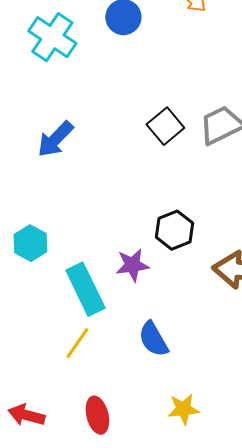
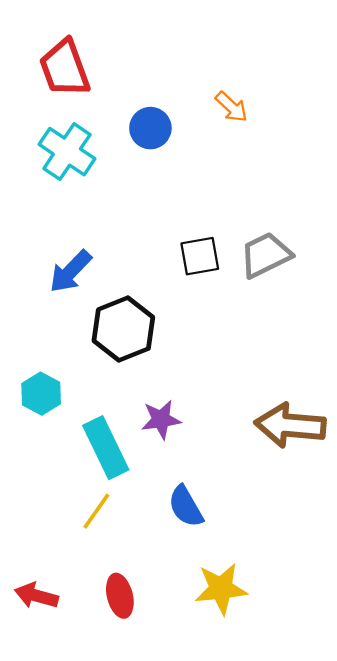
black square: (165, 126) -> (200, 256), turned 30
black hexagon: (174, 230) -> (123, 329), moved, size x1.4
yellow star: (183, 409) -> (221, 589), size x1.4

